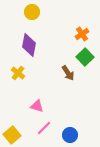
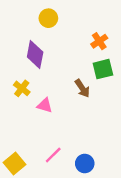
yellow circle: (32, 12) -> (48, 18), moved
green square: (85, 57) -> (103, 69), turned 30
pink triangle: (37, 106) -> (45, 105), moved

